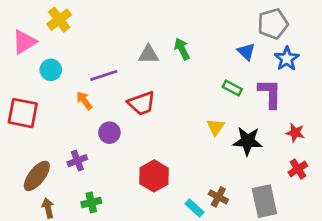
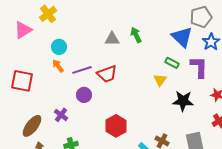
blue triangle: (246, 52) -> (182, 37), size x1.6
cyan circle: (51, 70) -> (59, 47), moved
purple line: (104, 75) -> (82, 70), moved
orange arrow: (84, 101) -> (58, 66), moved
yellow triangle: (216, 127) -> (160, 80), moved
purple cross: (77, 161) -> (61, 115), turned -32

